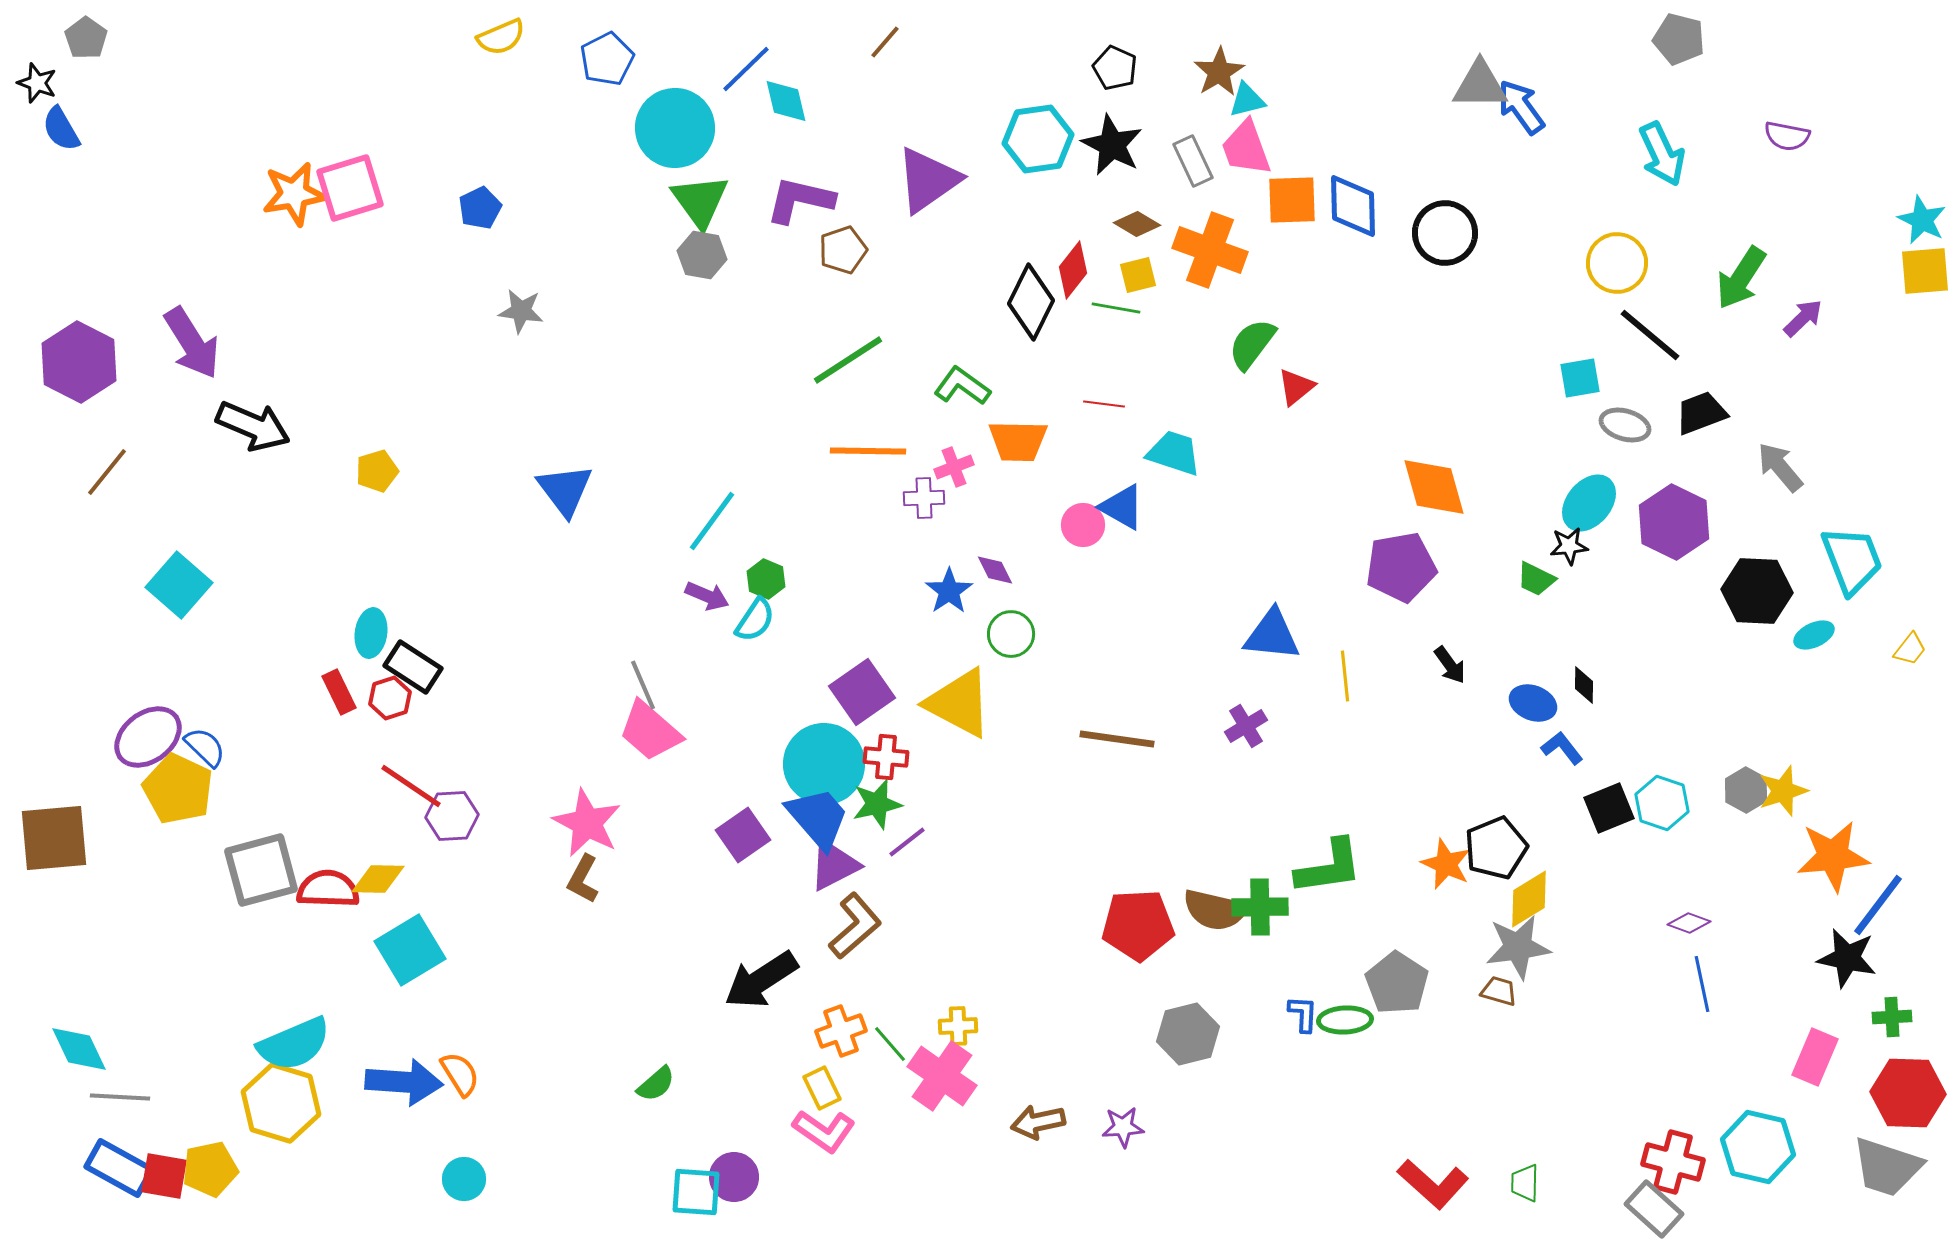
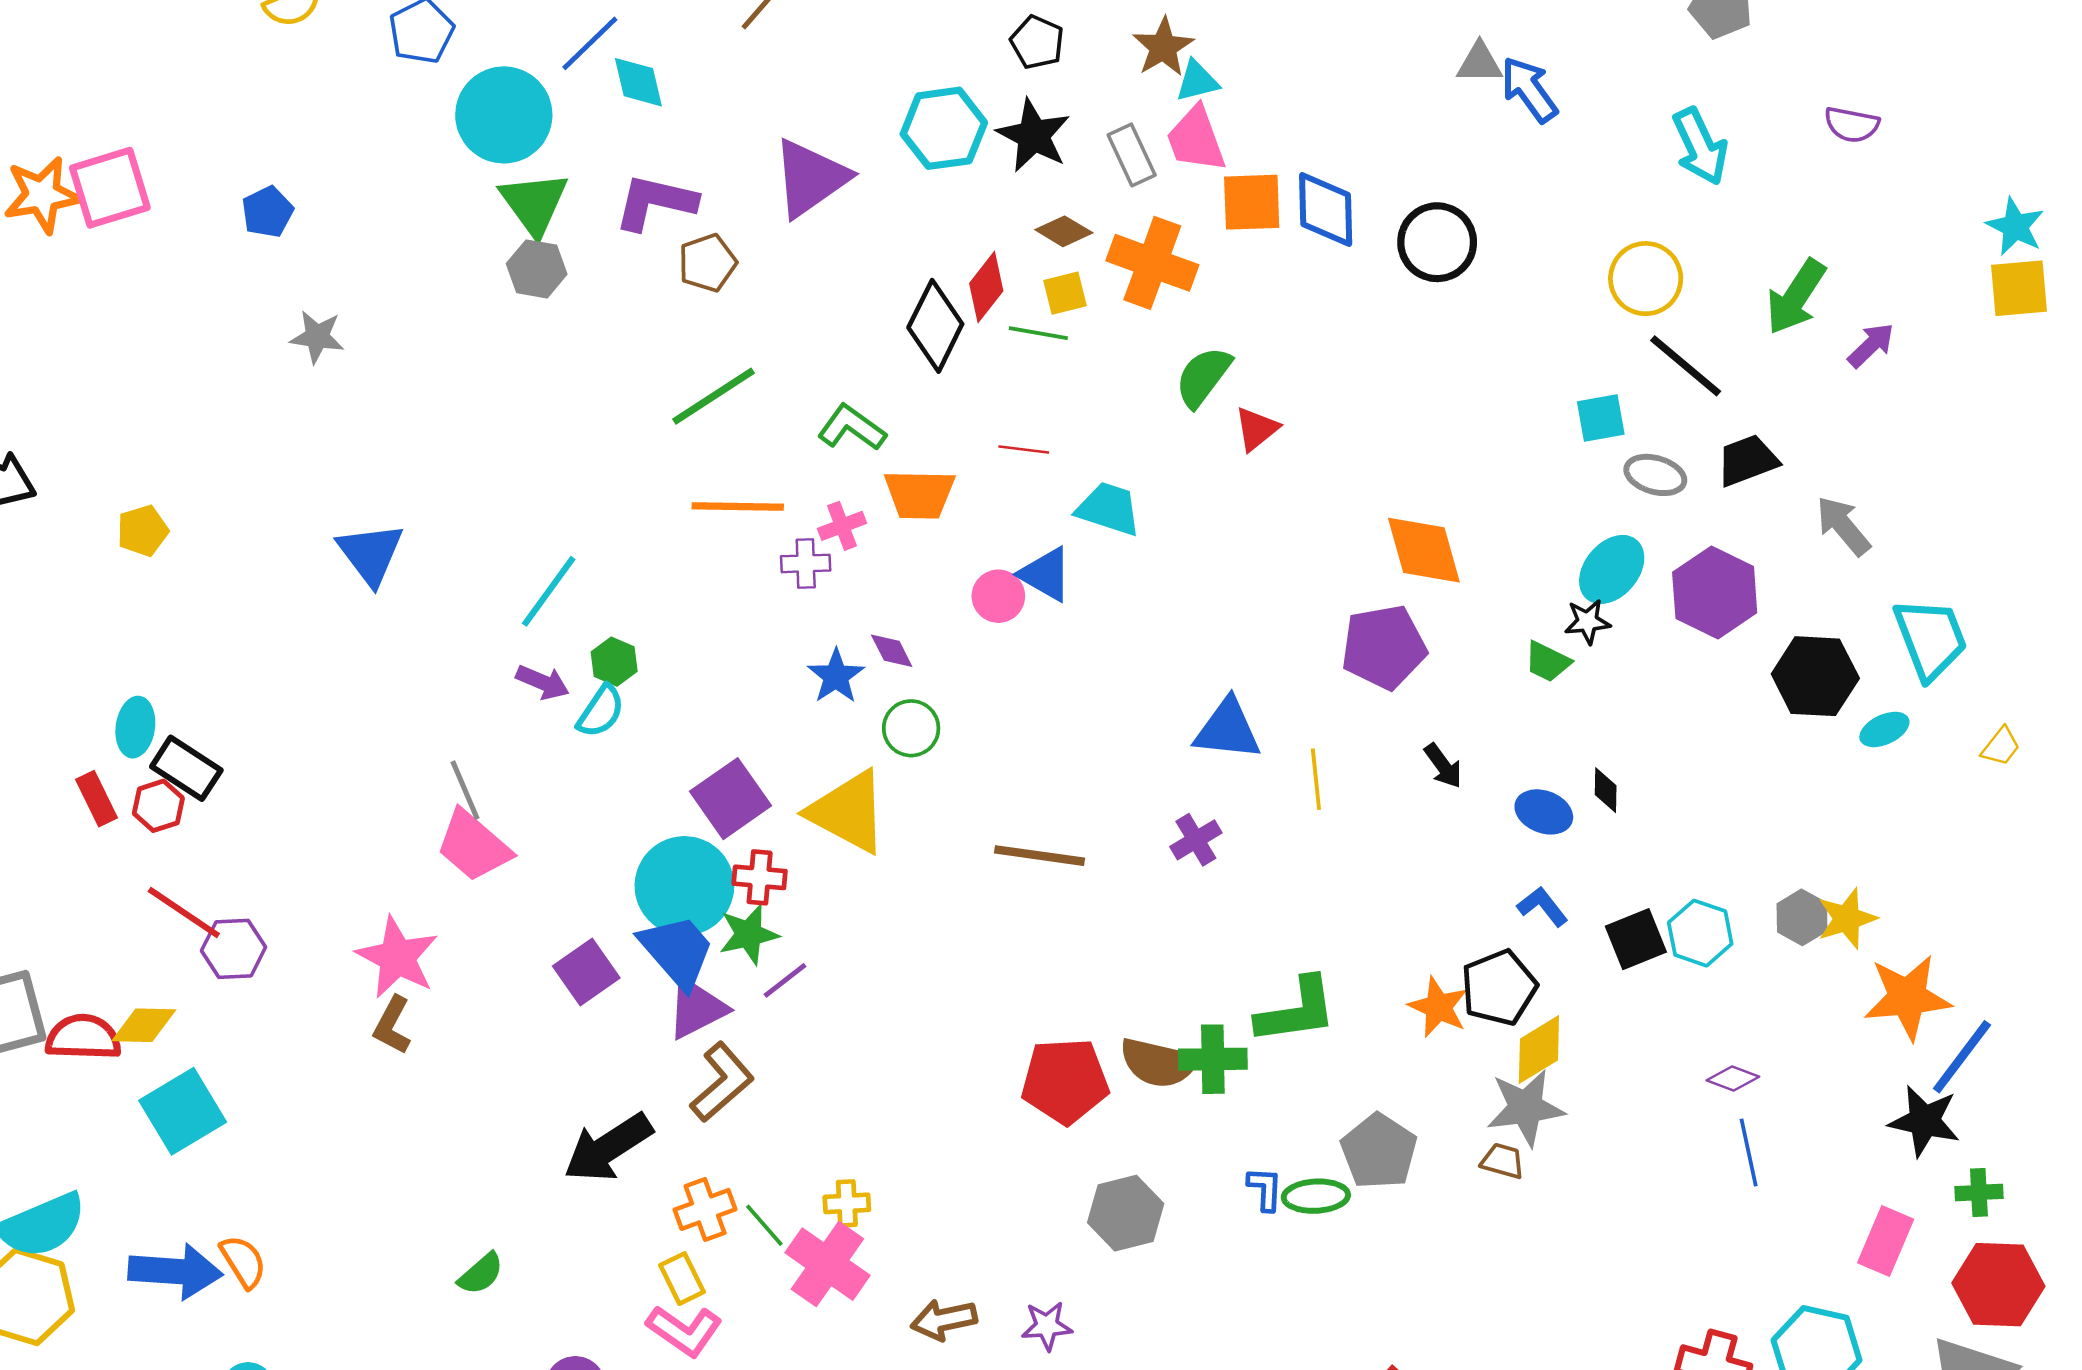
gray triangle: (1480, 85) -> (1480, 63), size x0.7
blue L-shape: (1562, 748) -> (1543, 906), moved

